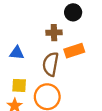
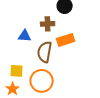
blue triangle: (17, 53) -> (25, 36), moved

